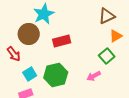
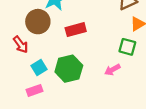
green square: (107, 56) -> (127, 47), turned -35

